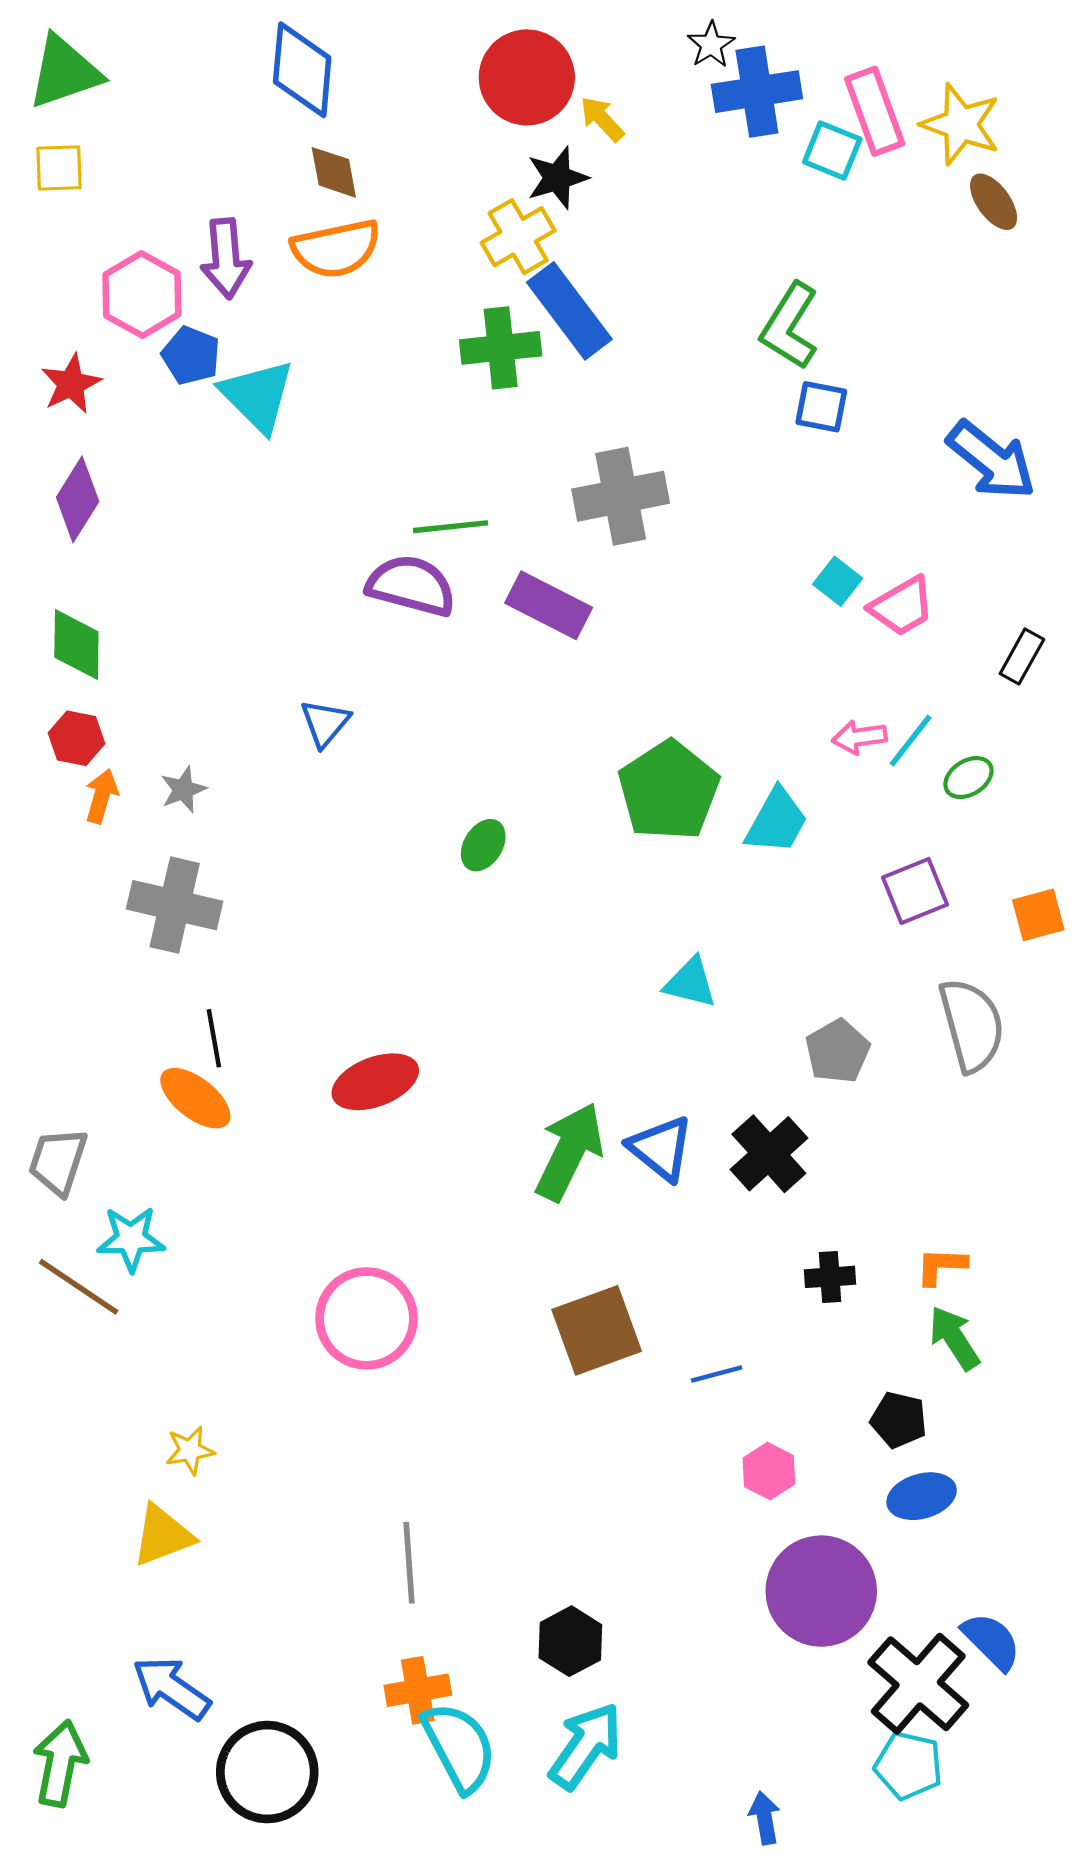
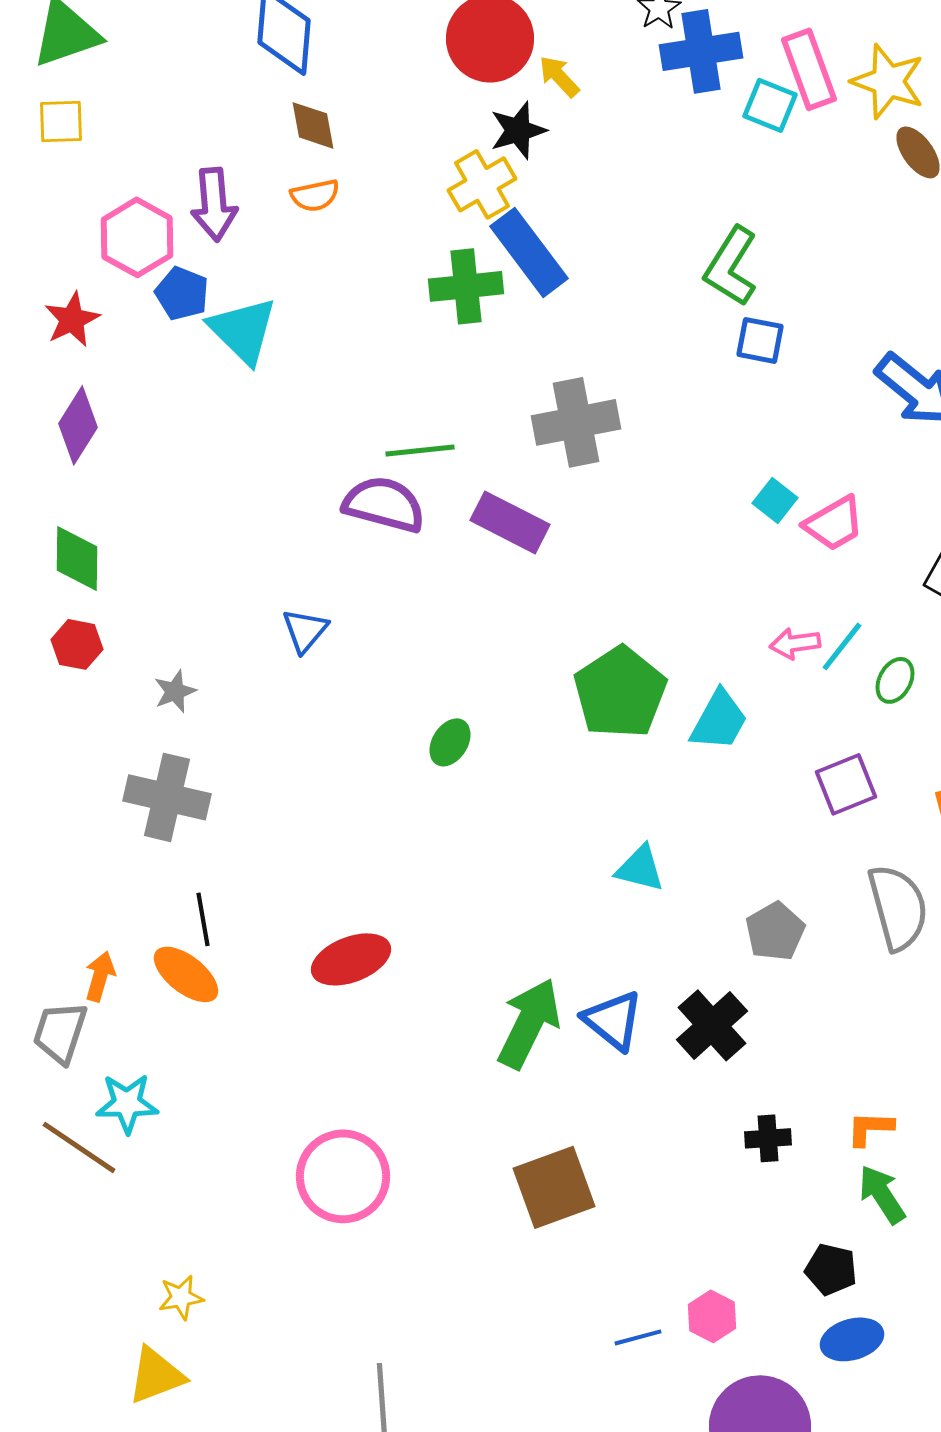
orange semicircle: (336, 249) -> (315, 195), size x0.6
green ellipse: (968, 778) -> (895, 680), turned -30
orange arrow: (102, 796) -> (100, 976), moved
blue line: (717, 1374) -> (638, 1337), moved

